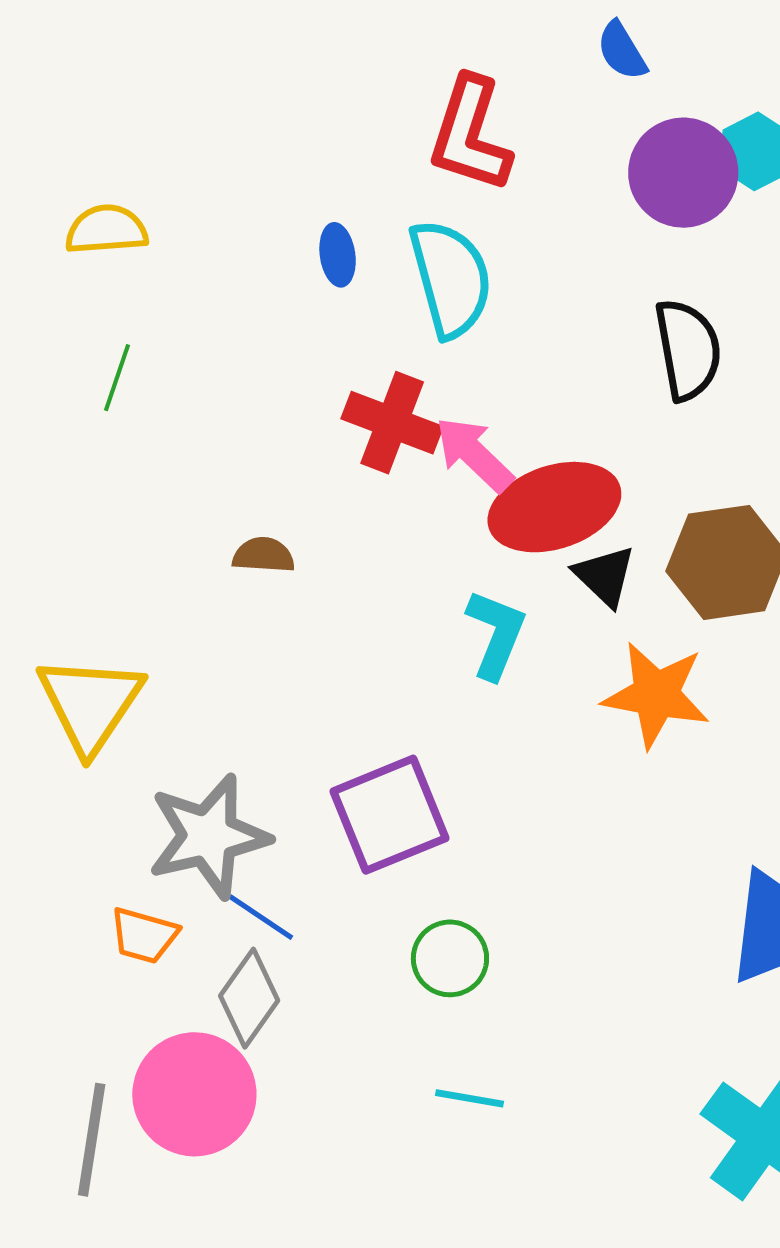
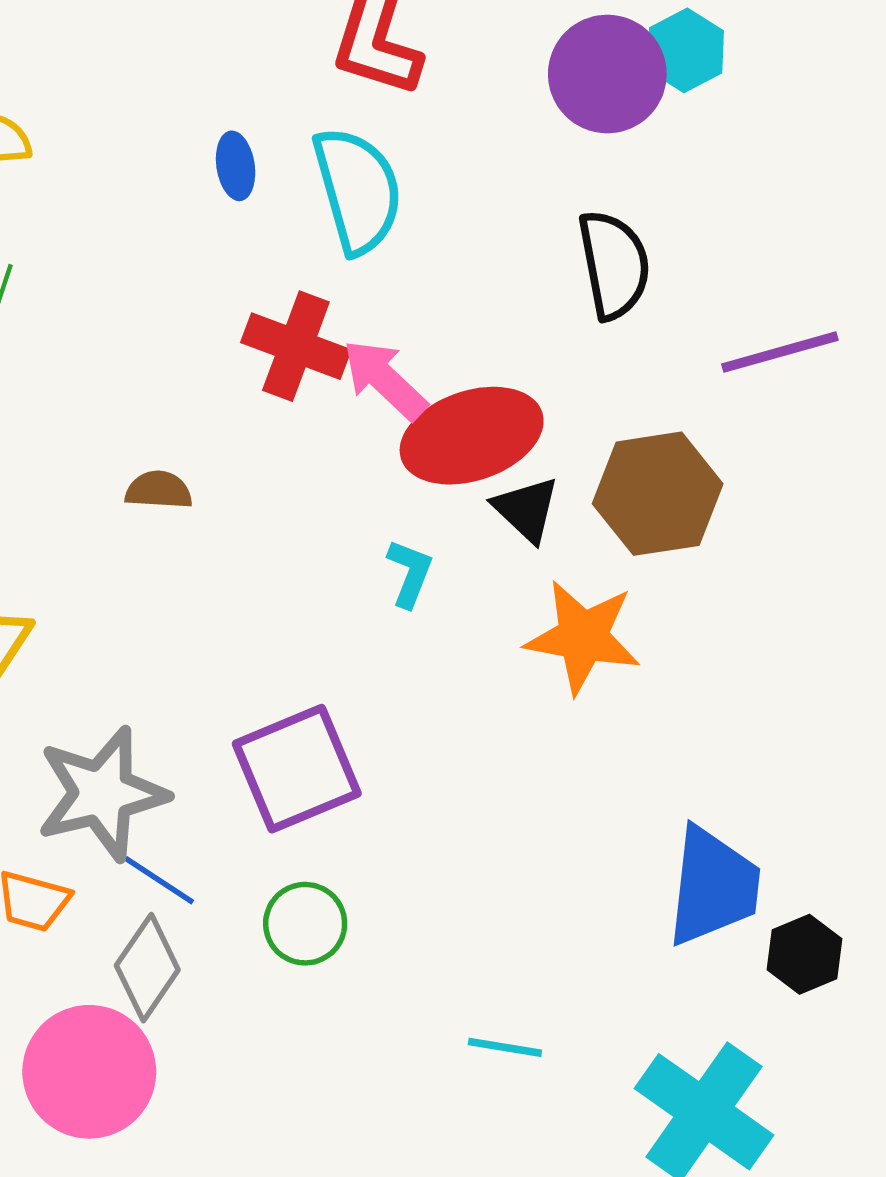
cyan L-shape: (496, 634) -> (410, 573), size x0.7
green circle: (450, 958) -> (305, 924), moved
cyan line: (469, 1098) -> (505, 1047), moved

